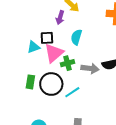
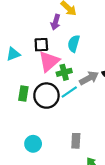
cyan triangle: (33, 47) -> (13, 54), moved
gray arrow: (90, 68) -> (89, 78), turned -36
cyan line: (72, 92) -> (69, 92), moved

